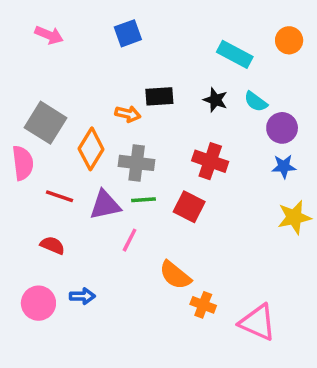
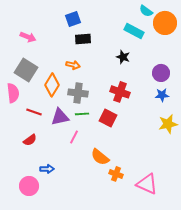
pink arrow: (49, 35) -> (28, 37), moved
orange circle: (289, 40) -> (165, 23), size x1.5
black rectangle: (159, 96) -> (83, 39), moved
cyan semicircle: (256, 102) -> (146, 11), moved
red semicircle: (52, 245) -> (30, 140), turned 120
pink circle: (38, 303) -> (29, 186), moved

